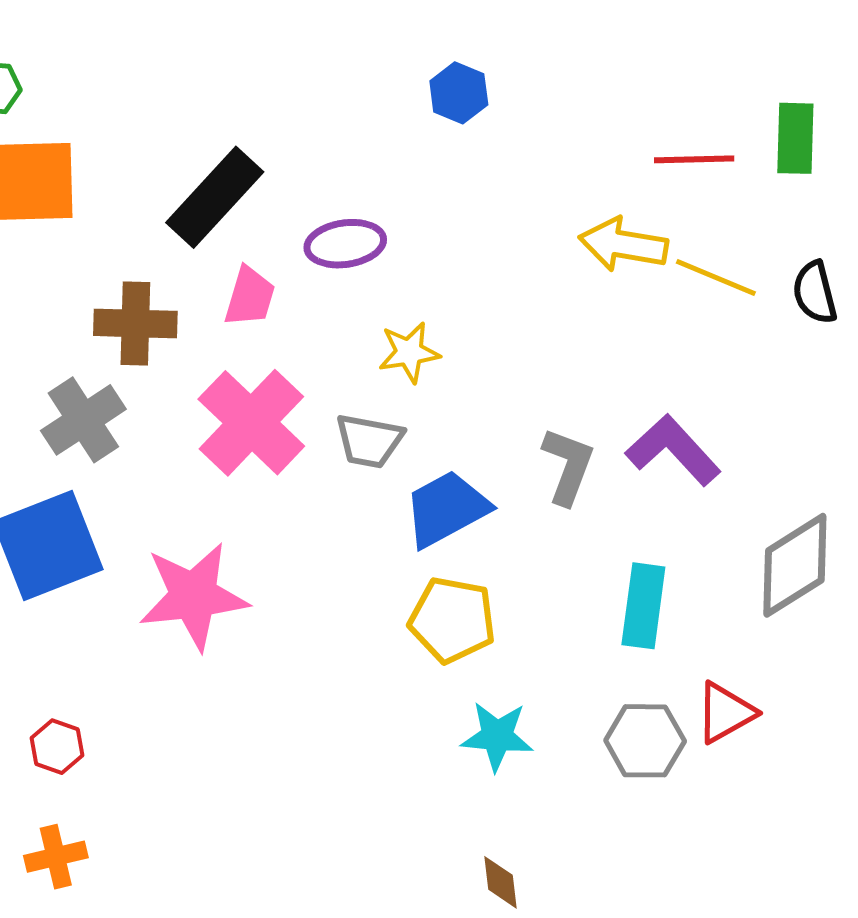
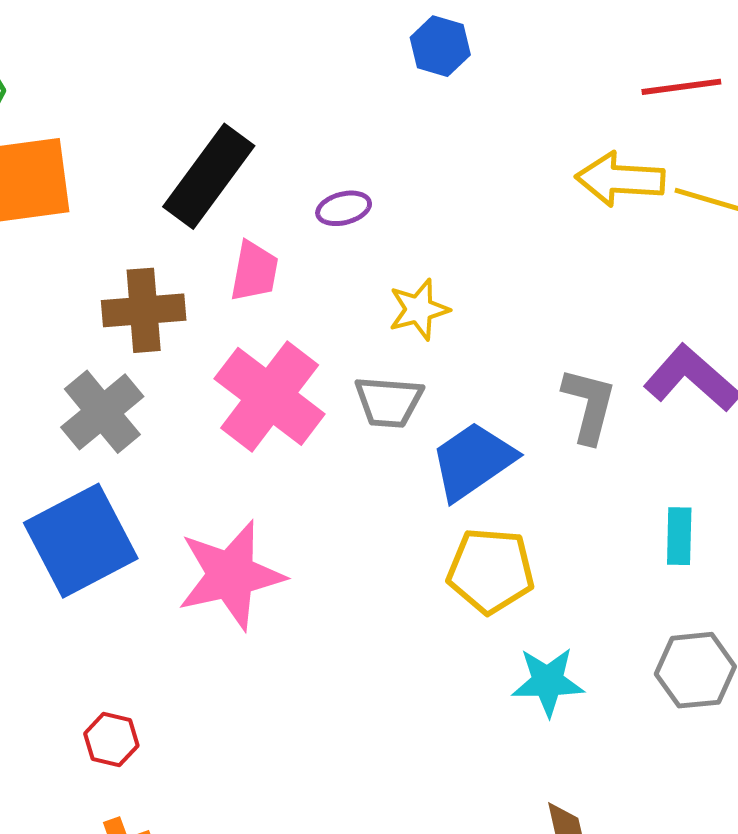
purple ellipse: (345, 244) -> (344, 208), size x0.7
cyan rectangle: (643, 606) -> (679, 536), size x0.7

